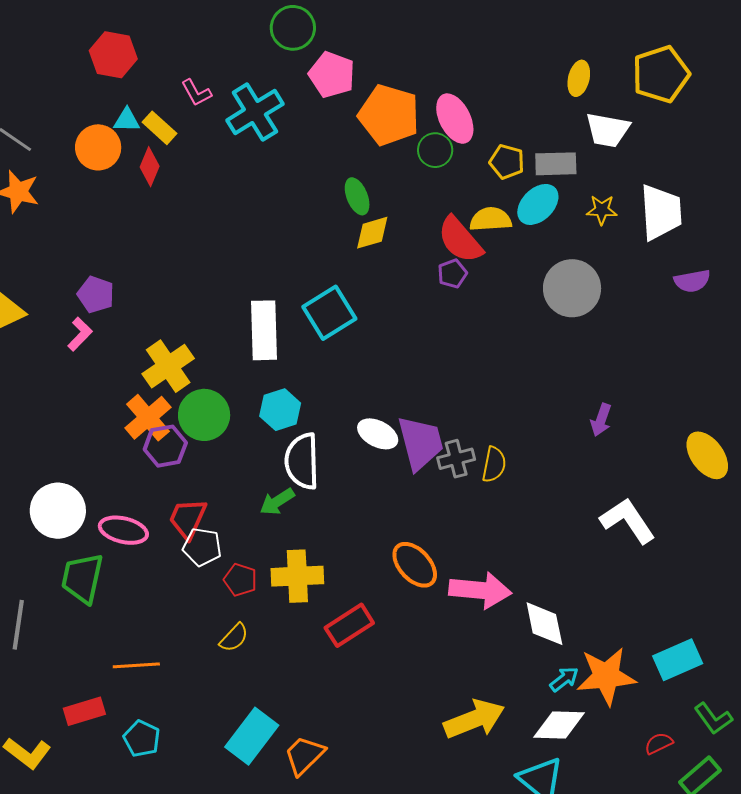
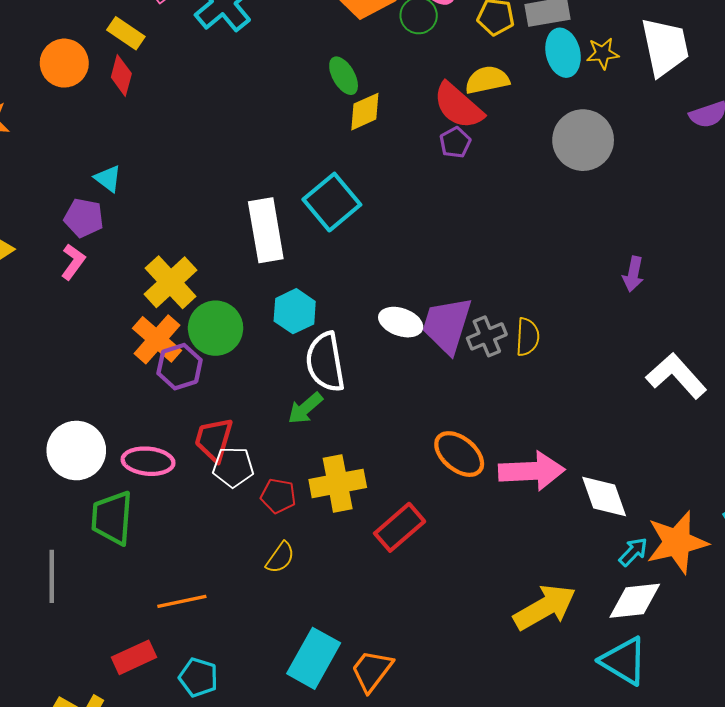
cyan triangle: (127, 120) -> (108, 179), moved, turned 44
cyan ellipse: (538, 204) -> (563, 53), moved, turned -51
purple trapezoid: (420, 443) -> (447, 325), turned -140

